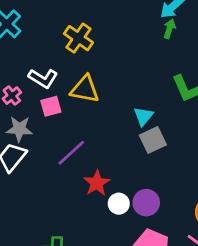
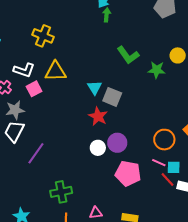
cyan triangle: (143, 116) -> (95, 88), moved
gray square: (153, 140) -> (112, 97), turned -30
purple line: (71, 153) -> (36, 153), moved
red star: (97, 183) -> (98, 116), moved

